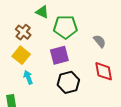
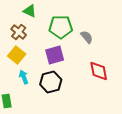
green triangle: (42, 12) -> (30, 11), moved
gray semicircle: (100, 41) -> (87, 37), moved
black hexagon: (68, 82) -> (51, 82), moved

